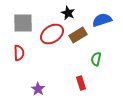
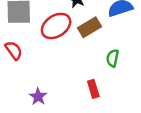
red semicircle: (19, 53) -> (14, 50), turned -35

